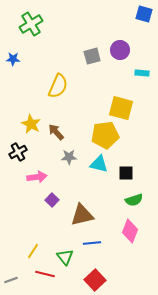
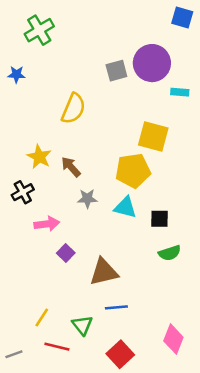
purple circle: (120, 50) -> (152, 63), size x1.5
pink diamond: (130, 231) -> (173, 339), moved

